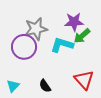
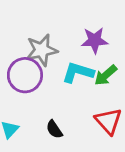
green arrow: (82, 36) -> (106, 75), moved

